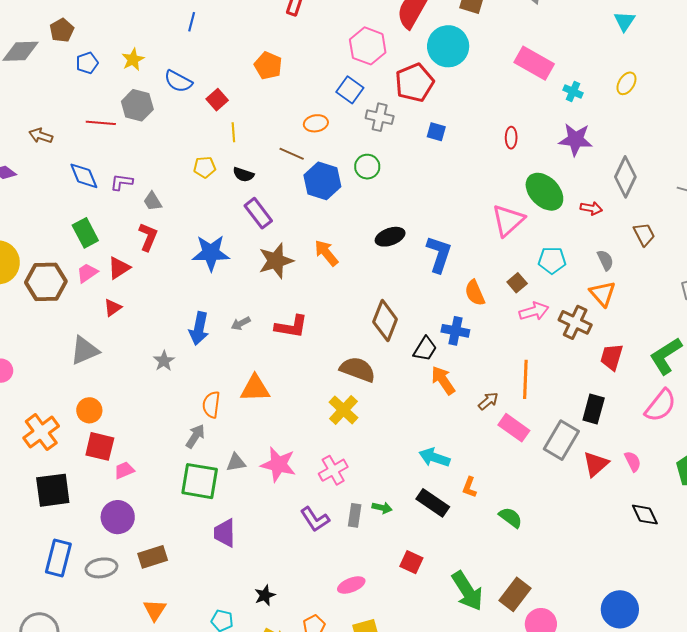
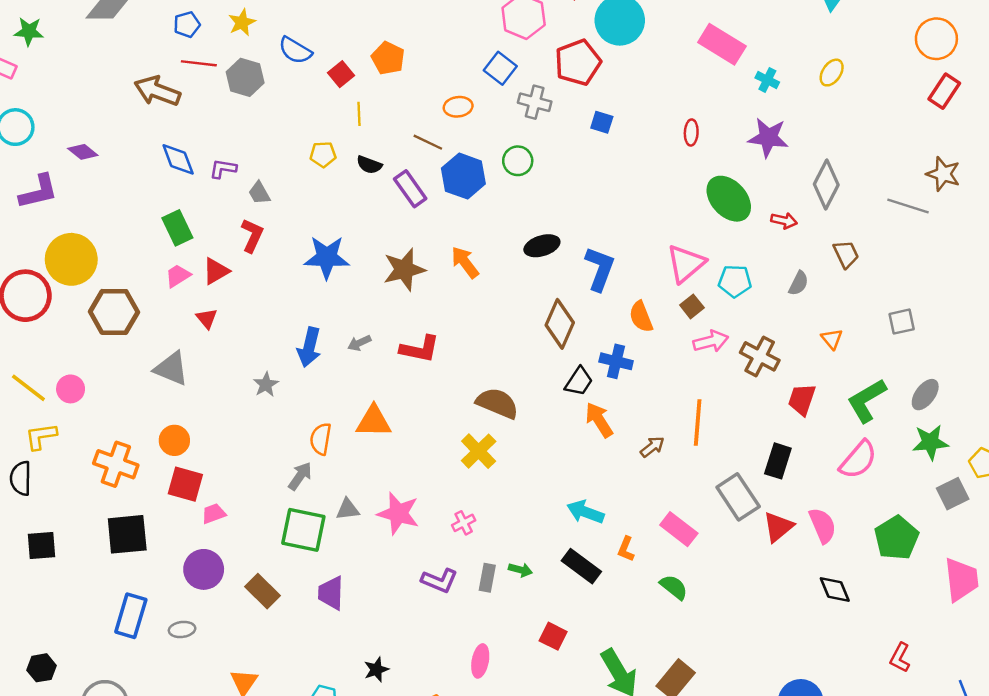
orange pentagon: (268, 66) -> (388, 58), moved
red line: (101, 123) -> (199, 63), moved
brown arrow: (41, 136) -> (157, 91), moved, size x1.6
purple rectangle: (258, 213) -> (410, 189), moved
pink triangle: (508, 220) -> (686, 264), moved
gray semicircle: (605, 260) -> (799, 283), turned 50
brown hexagon: (46, 282) -> (114, 312), moved
orange triangle: (603, 294) -> (832, 339), moved, size x0.7
red triangle: (113, 308) -> (207, 318), turned -36
brown diamond: (385, 321) -> (560, 324), moved
gray triangle: (85, 351) -> (171, 369), turned 44
pink rectangle: (514, 428) -> (679, 529), moved
orange cross: (41, 432) -> (116, 464), turned -36
gray rectangle: (561, 440) -> (738, 497), turned -66
pink semicircle: (633, 461) -> (823, 525), size x1.4
pink cross: (333, 470) -> (464, 523), size x0.7
purple L-shape: (315, 519) -> (439, 581), turned -36
brown rectangle: (153, 557) -> (263, 591), moved, turned 60
gray ellipse: (101, 568) -> (182, 629), size x0.7
pink ellipse: (351, 585) -> (480, 661), turned -60

